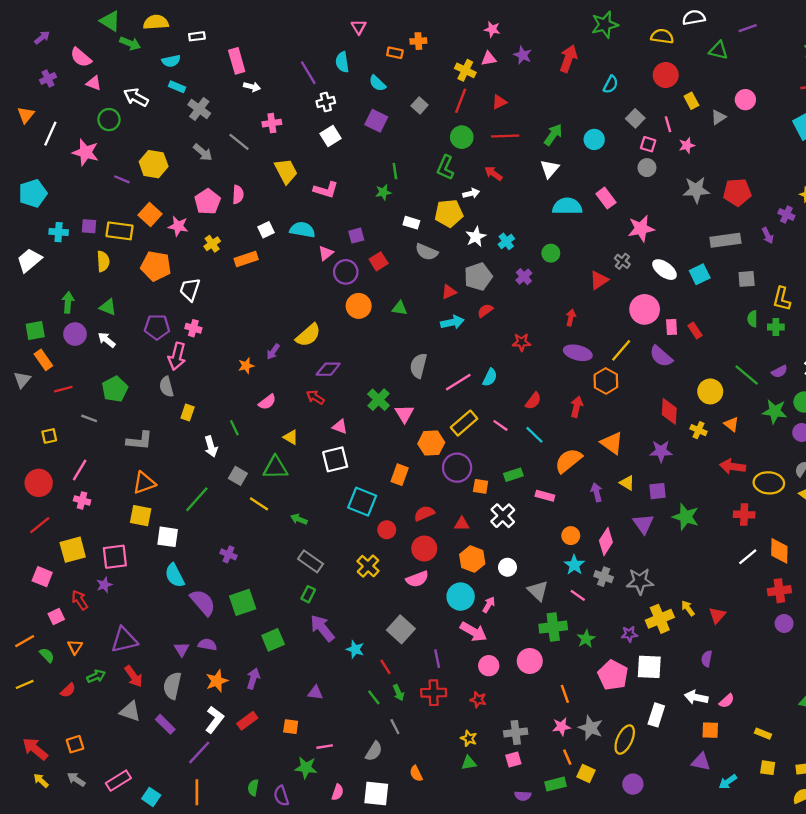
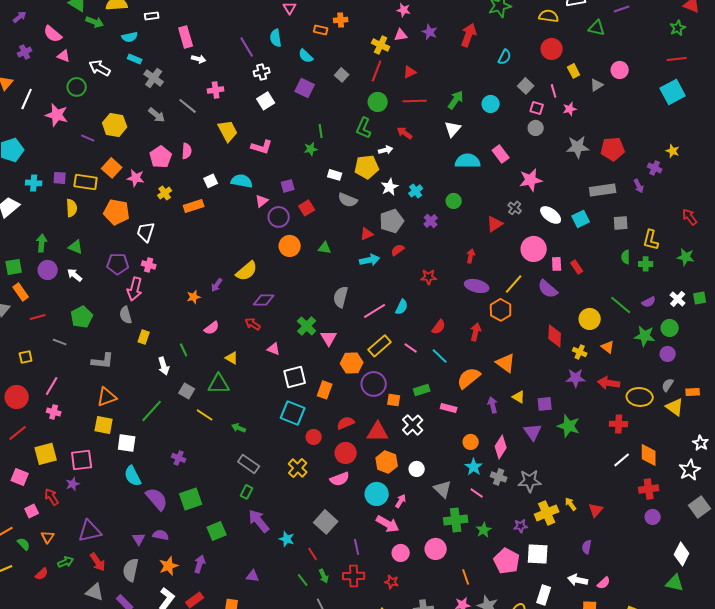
purple star: (661, 451) -> (576, 378), moved
white square: (335, 459) -> (295, 377), moved
red triangle: (462, 524) -> (378, 432), size x1.6

